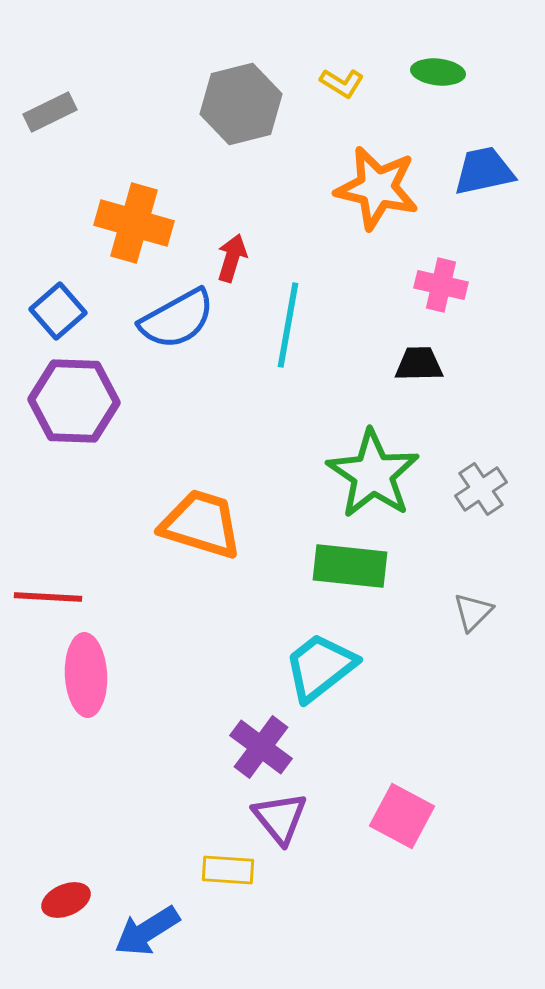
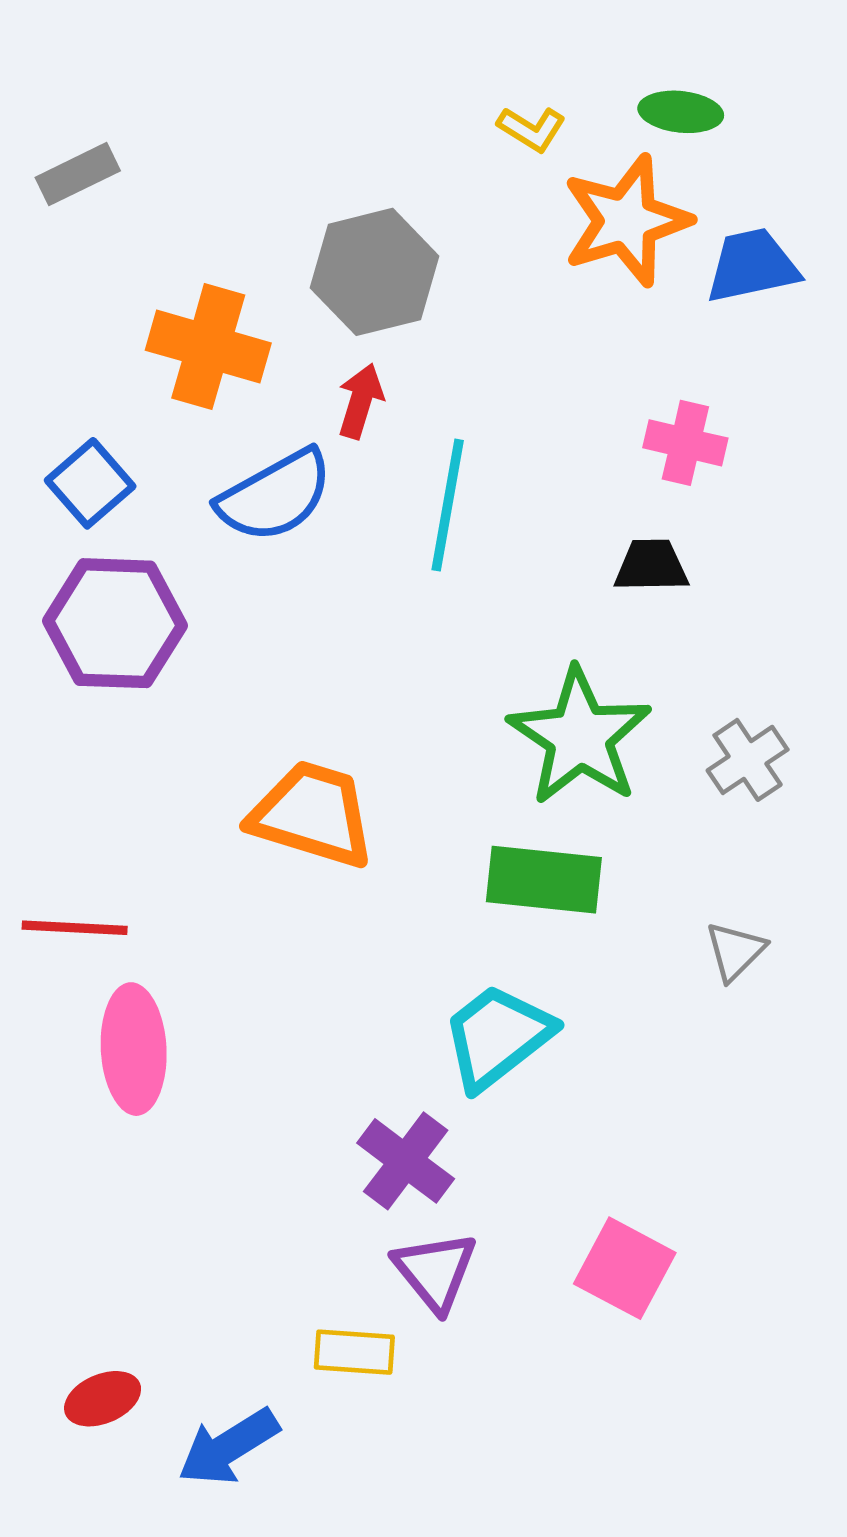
gray hexagon: (241, 104) -> (375, 272), moved
orange star: (377, 188) -> (626, 221), moved, turned -30

